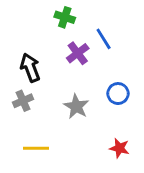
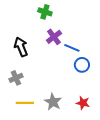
blue line: (104, 39) -> (72, 48), moved, turned -35
gray cross: (23, 101) -> (16, 78), moved
gray star: (76, 106) -> (53, 102), moved

